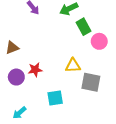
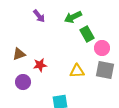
red star: (35, 70) -> (40, 65), moved
gray square: (91, 82) -> (105, 70), moved

